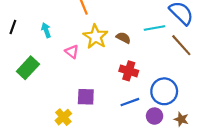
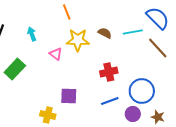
yellow star: (95, 37) -> (78, 40), turned -30
brown semicircle: (123, 38) -> (105, 33), moved
red cross: (129, 71) -> (109, 72), turned -30
yellow cross: (63, 117) -> (48, 115), turned -35

